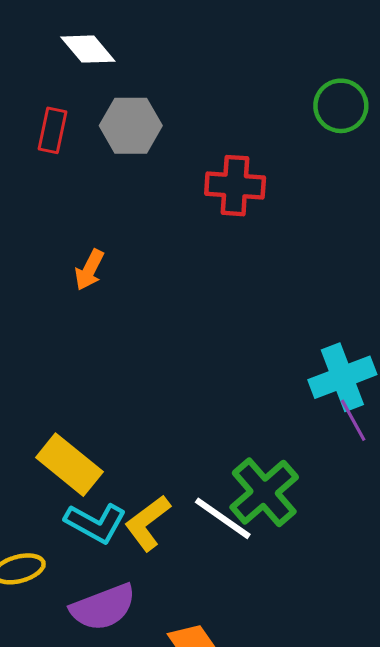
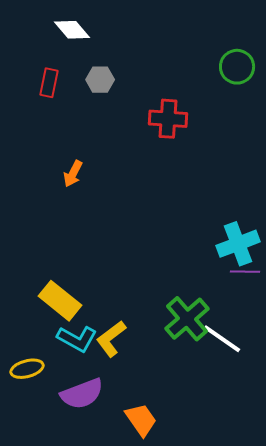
gray hexagon: (131, 126) -> (100, 80), size x0.7
purple line: (353, 420) -> (245, 272), turned -60
white line: (223, 518) -> (222, 339), moved

